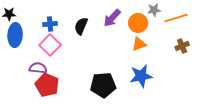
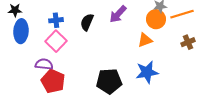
orange circle: (138, 23) -> (156, 19), moved

